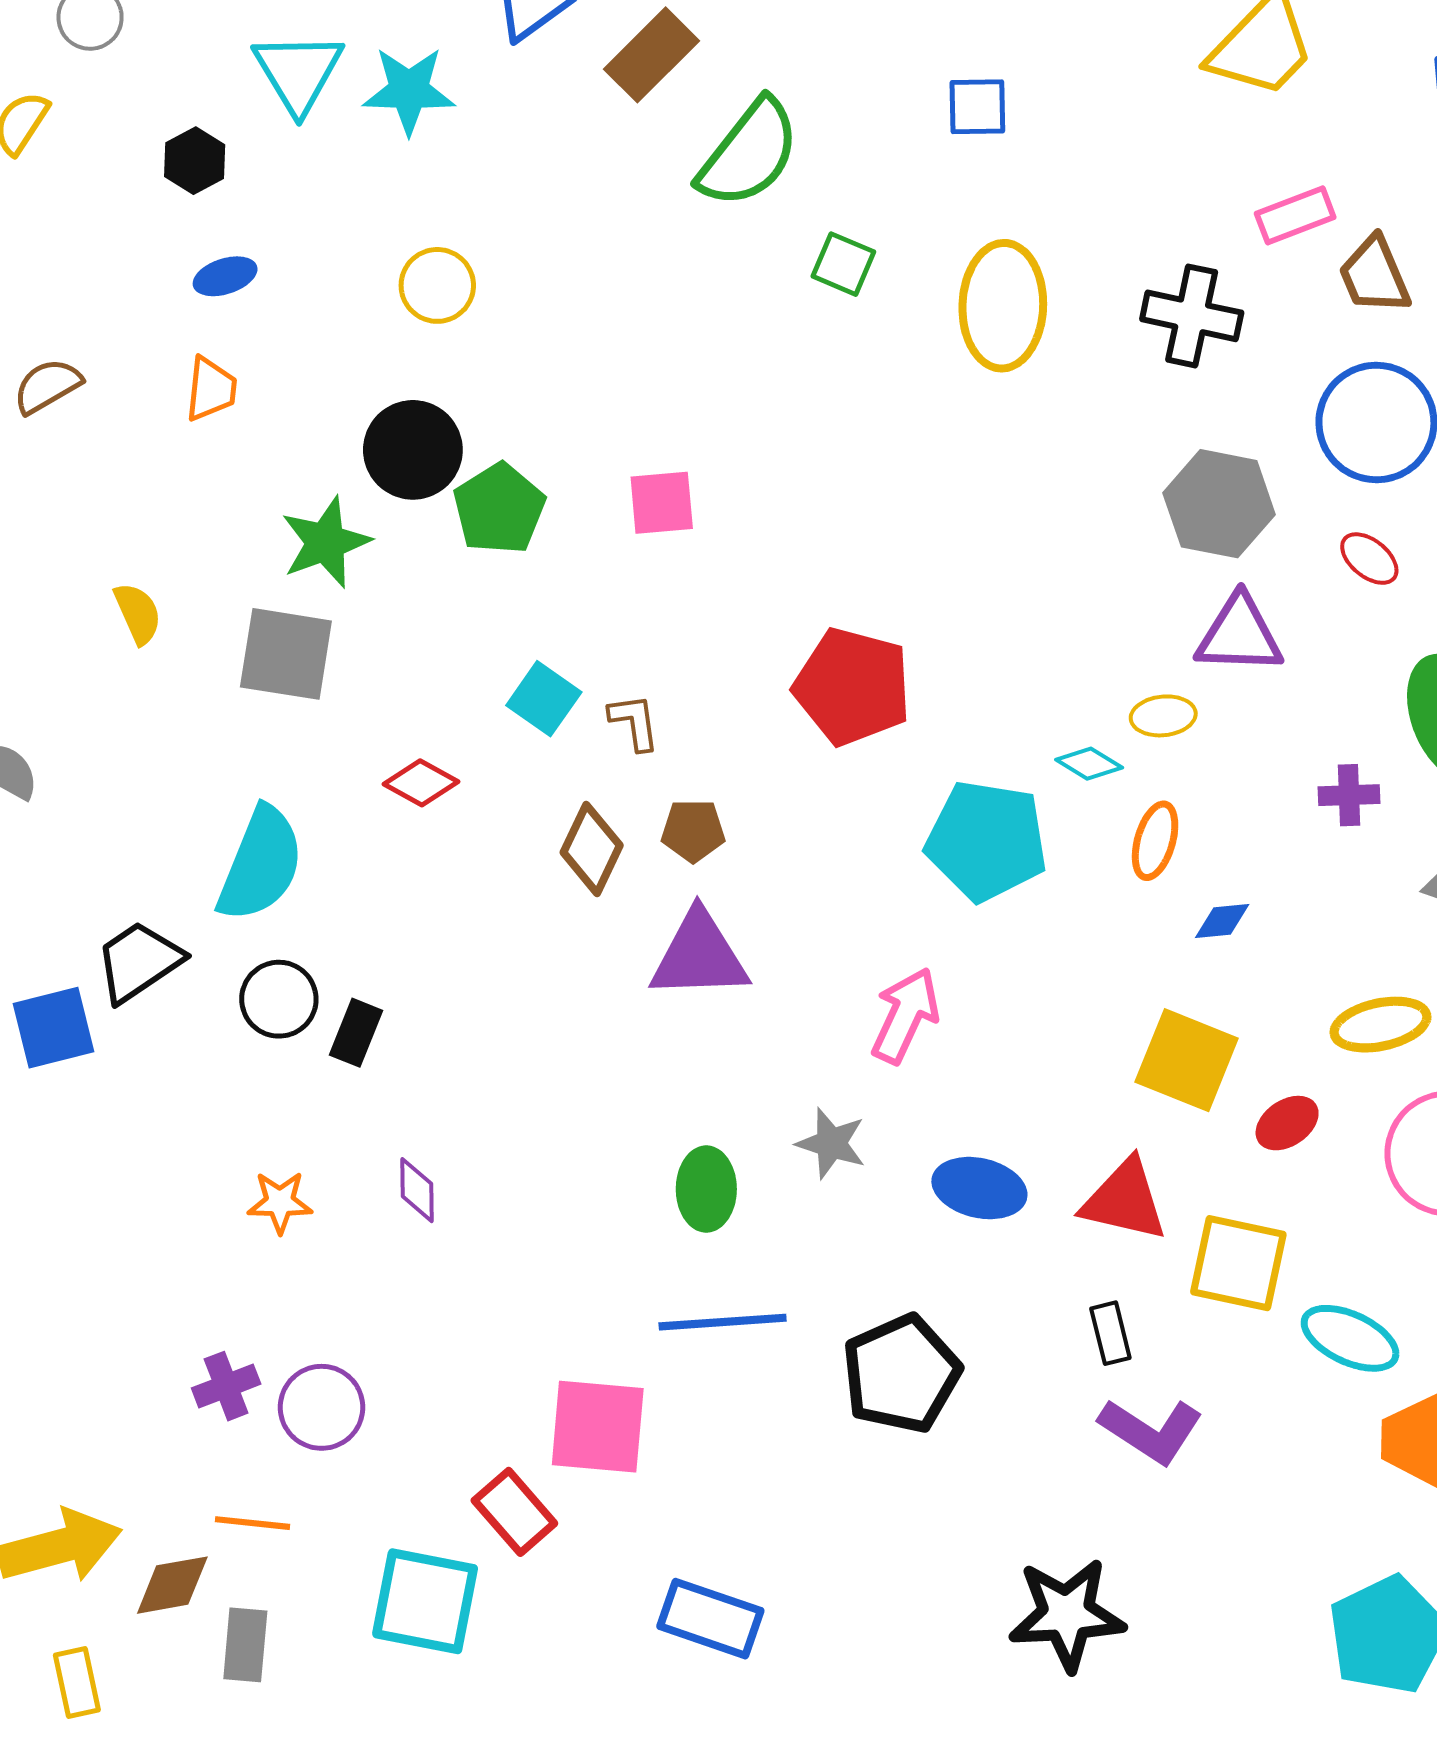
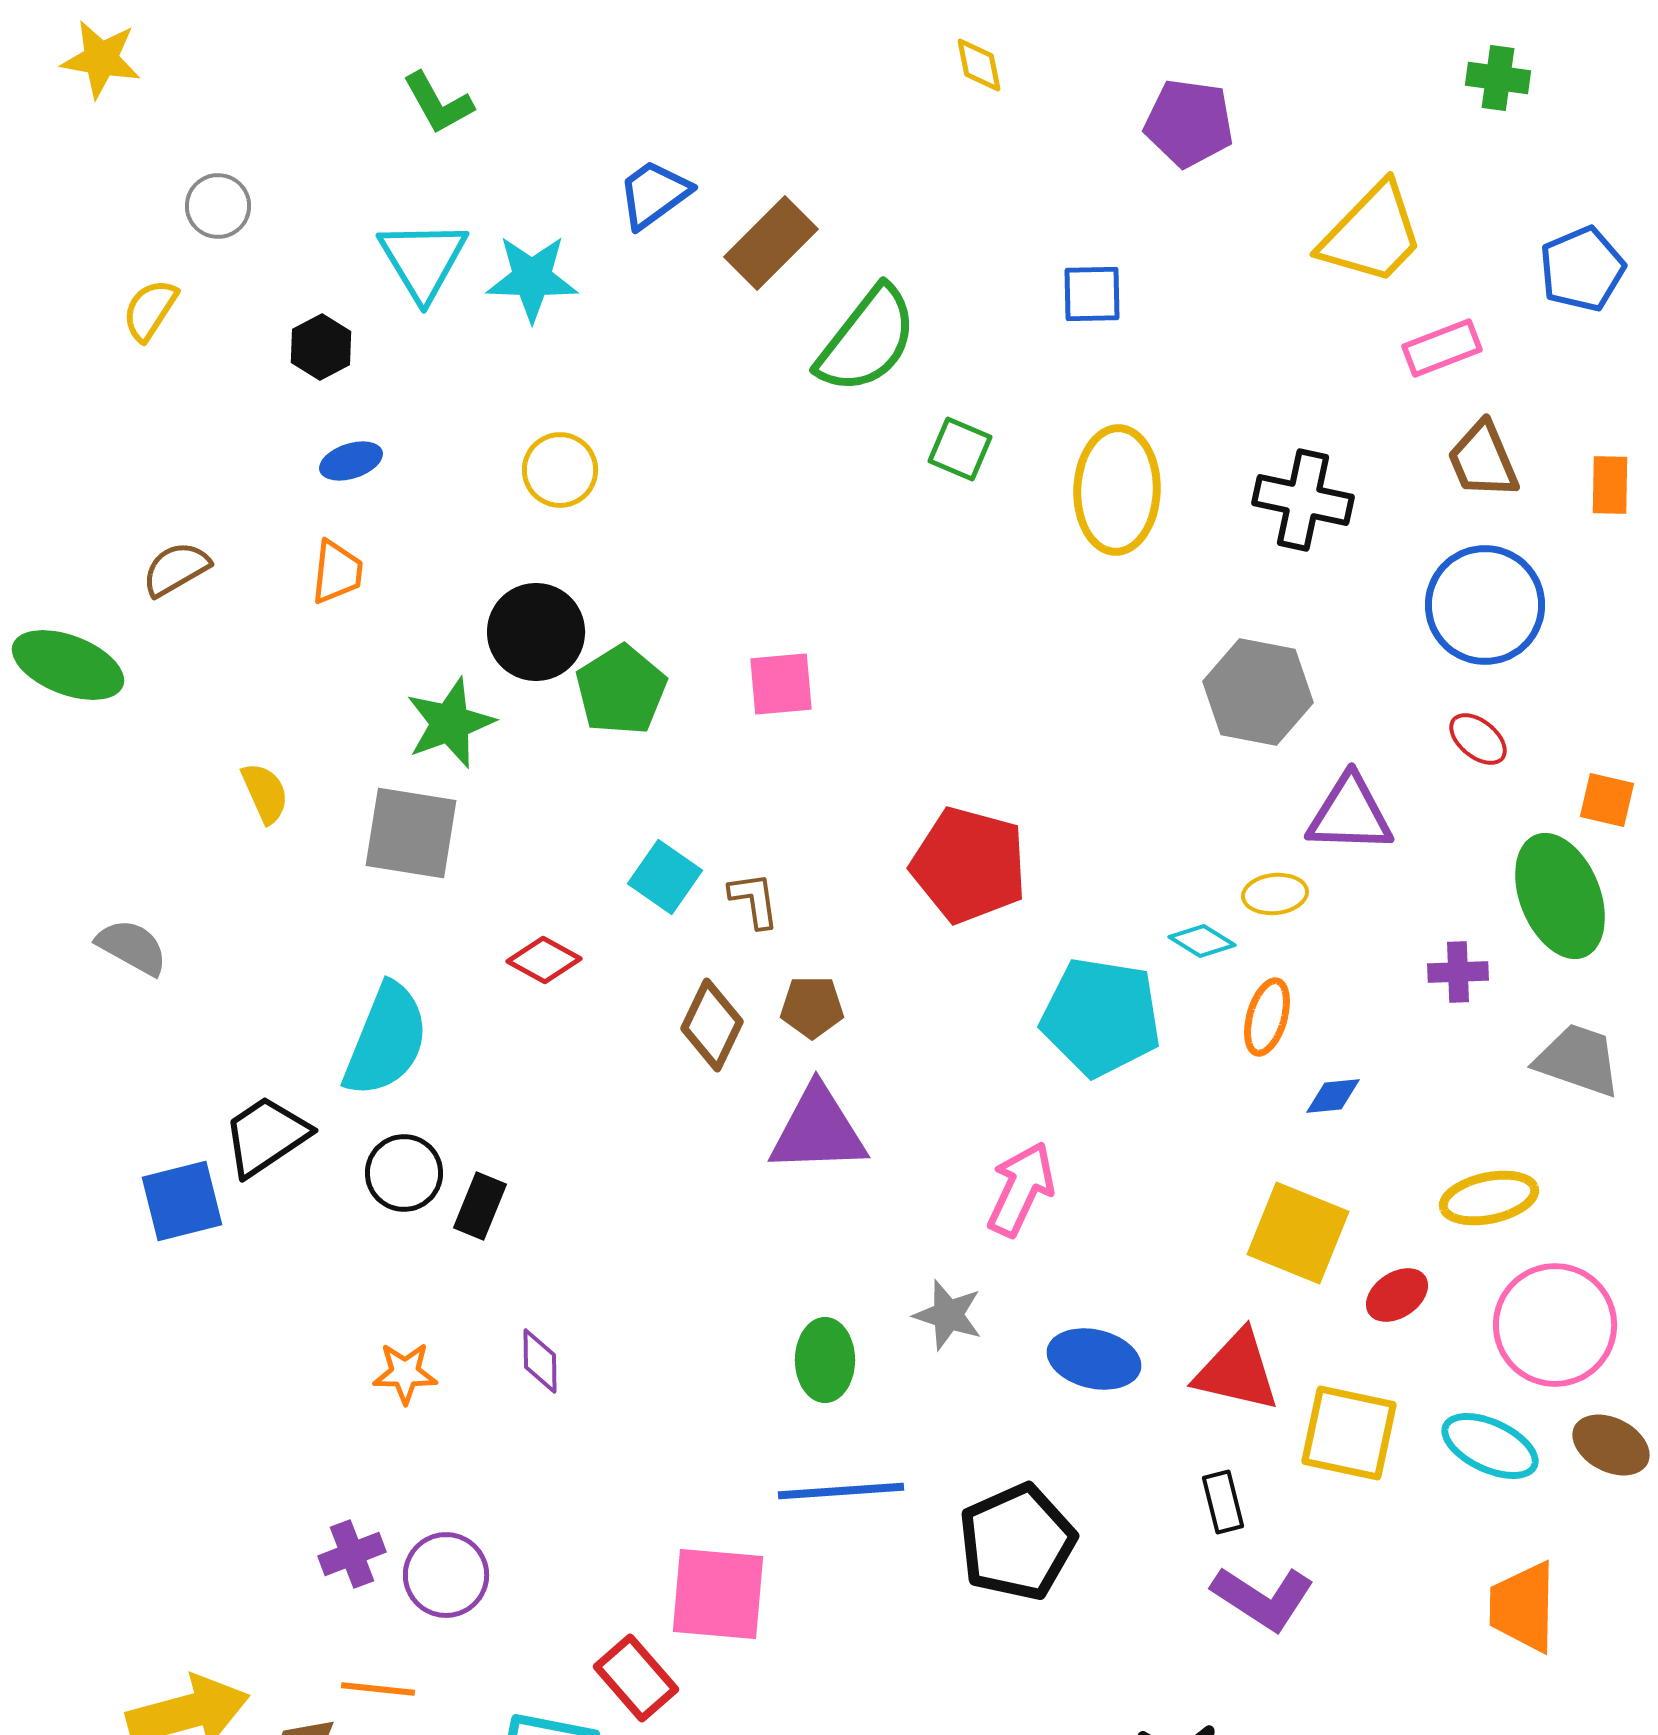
pink rectangle: (1295, 215) -> (1442, 348), moved
gray hexagon: (1219, 504) -> (1258, 692), moved
cyan ellipse: (1350, 1338) -> (1490, 1446), moved

